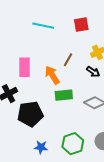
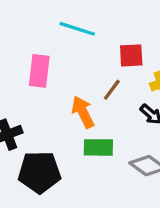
red square: (81, 25) -> (131, 55), moved
pink rectangle: (24, 67) -> (39, 71), moved

